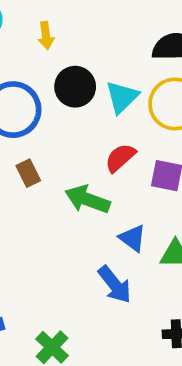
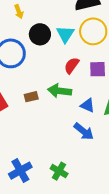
brown rectangle: (28, 173) -> (31, 97), moved, turned -64

